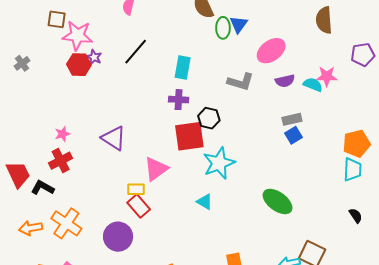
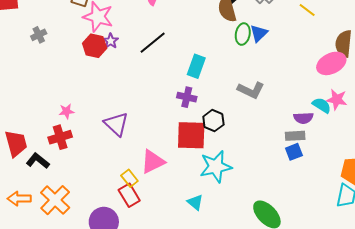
pink ellipse: (271, 51) -> (331, 63), moved
purple semicircle: (285, 81) -> (303, 118), moved
yellow rectangle: (136, 189) -> (129, 178), turned 42

